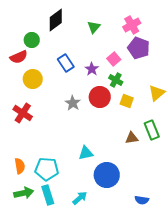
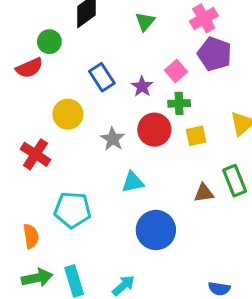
yellow circle: (33, 79) -> (68, 114), moved
green cross: (116, 80) -> (179, 103), turned -32
yellow square: (127, 101) -> (196, 136), turned -32
cyan triangle: (86, 153) -> (133, 182), moved
cyan pentagon: (47, 169) -> (73, 210), moved
blue circle: (107, 175) -> (156, 230), moved

